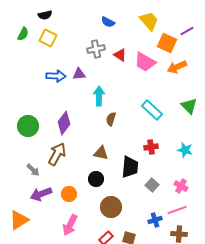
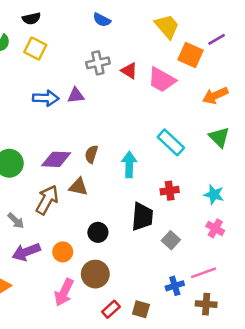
blue semicircle: (108, 22) -> (102, 20), moved
orange arrow: (177, 67) -> (215, 95), moved
cyan arrow: (99, 96) -> (129, 165), moved
brown semicircle: (111, 119) -> (91, 154), moved
purple diamond: (64, 123) -> (56, 159), turned 55
brown triangle: (101, 153) -> (78, 187), moved
pink cross: (181, 186) -> (215, 228), moved
brown circle: (111, 207) -> (95, 274), moved

